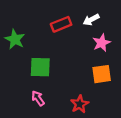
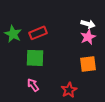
white arrow: (91, 20) -> (88, 24), moved, turned -136
red rectangle: (61, 24) -> (38, 33), moved

